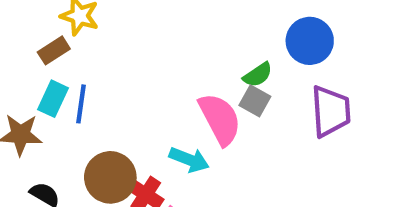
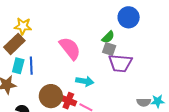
brown rectangle: (54, 50) -> (14, 44), size x1.5
purple trapezoid: (331, 111) -> (120, 63), moved, turned 110
pink semicircle: (220, 119) -> (70, 48), moved

